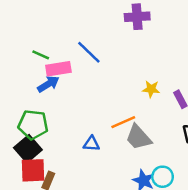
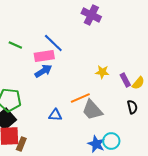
purple cross: (137, 17) -> (91, 15), turned 30
pink rectangle: (58, 69) -> (44, 56), moved
blue arrow: (48, 84) -> (43, 71), moved

